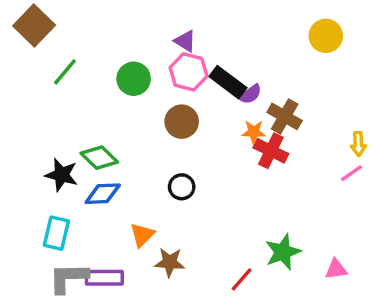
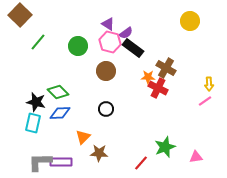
purple semicircle: (250, 94) -> (126, 33), moved
cyan rectangle: (56, 233) -> (33, 123), moved

